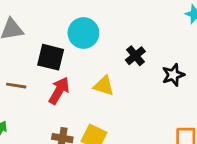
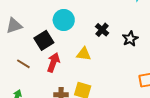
black square: (51, 57) -> (44, 40), turned -36
brown line: (16, 86) -> (23, 64), turned 32

